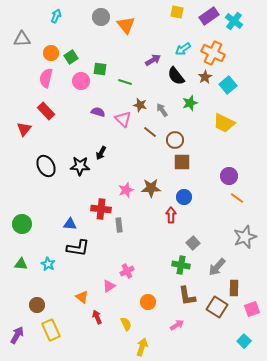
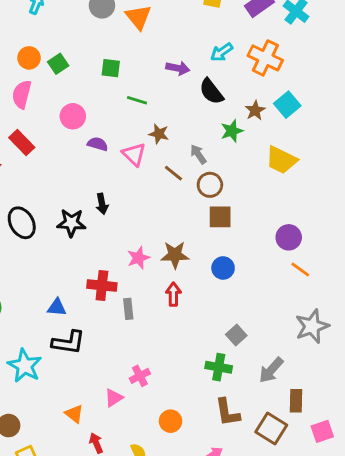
purple arrow: (153, 60) -> (178, 68), turned 42
green square: (100, 69) -> (111, 68), moved
brown star: (205, 77) -> (255, 110), moved
pink circle: (81, 81) -> (73, 116), moved
gray arrow: (162, 110) -> (198, 154), moved
black arrow: (101, 153) -> (102, 204), turned -40
red arrow: (171, 215) -> (173, 294), moved
cyan star: (48, 264) -> (25, 366), size x1.6

